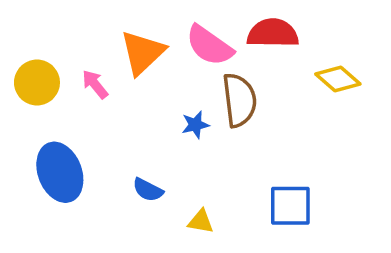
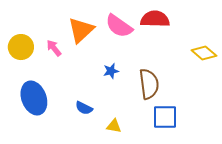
yellow diamond: (338, 79) -> (204, 53), moved
brown semicircle: (239, 100) -> (149, 84), moved

